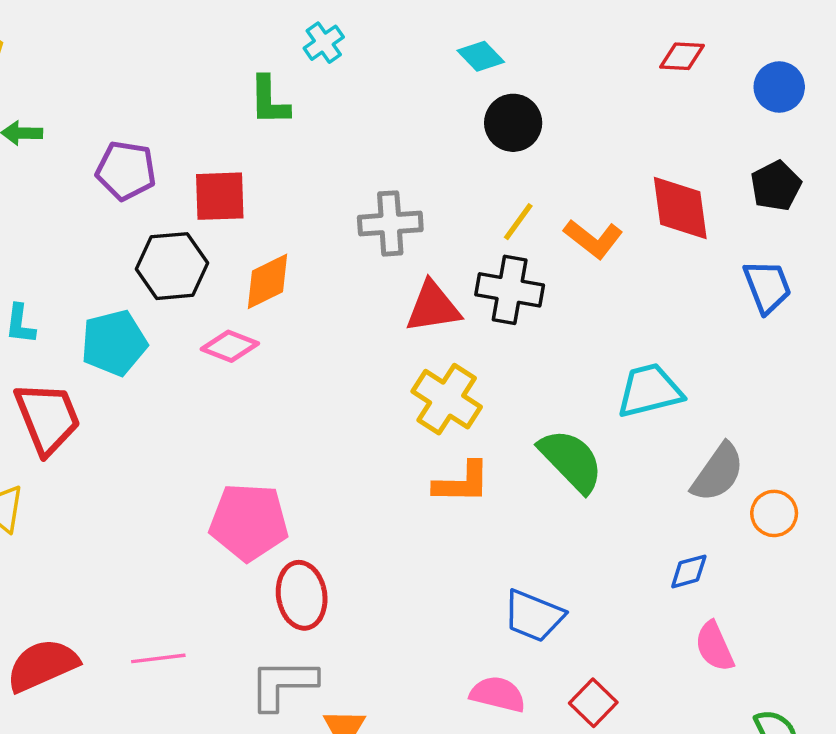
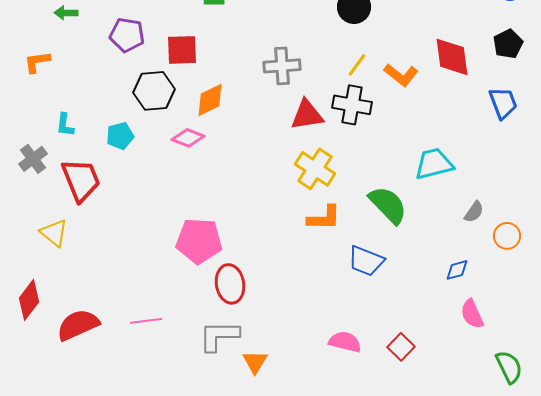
cyan pentagon: (114, 343) -> (120, 136), size x0.7
gray semicircle: (718, 472) -> (474, 212), size x0.6
blue trapezoid: (534, 616) -> (366, 261), moved

